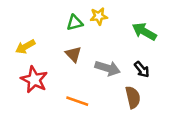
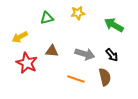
green triangle: (75, 23) -> (47, 18), moved
brown triangle: (73, 54) -> (52, 51), moved, turned -40
orange line: (77, 101) -> (76, 79), moved

